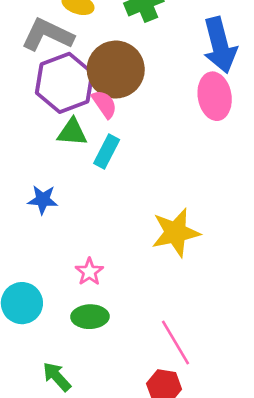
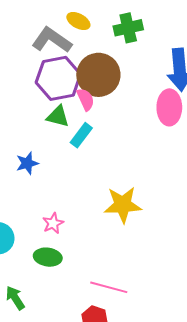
blue star: (43, 200) -> (27, 163), turned -30
pink line: (175, 342) -> (109, 287), turned -54

